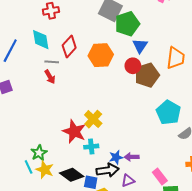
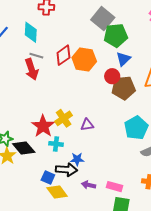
red diamond: (69, 47) -> (63, 55), moved
red arrow: (50, 77) -> (32, 69), size x1.5
purple arrow: (132, 157) -> (89, 185), moved
black diamond: (72, 175) -> (24, 148), moved
pink rectangle: (160, 177) -> (115, 187), turned -49
purple triangle: (128, 181) -> (87, 125), moved

